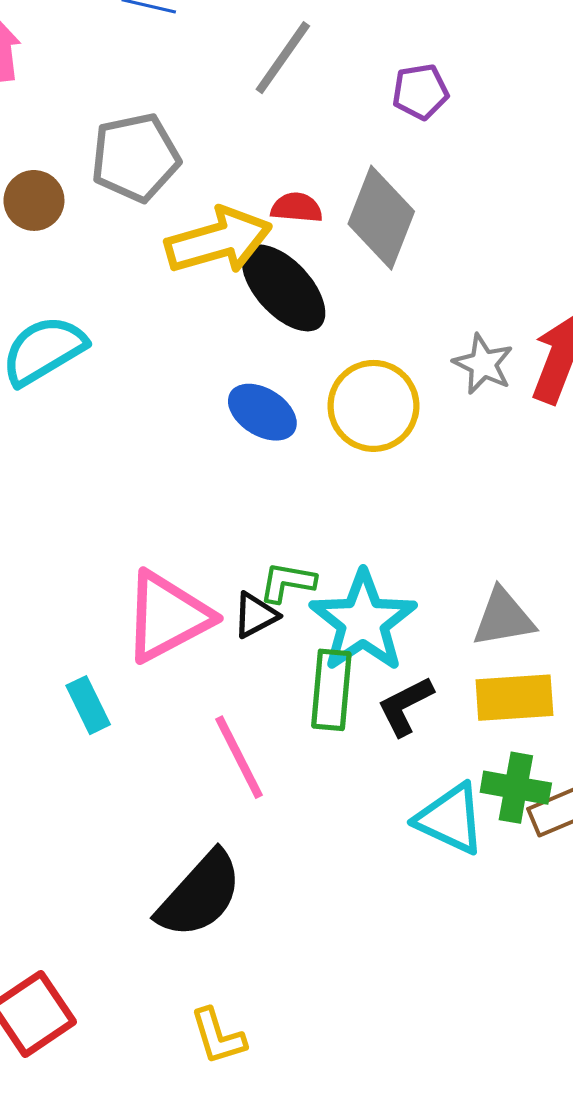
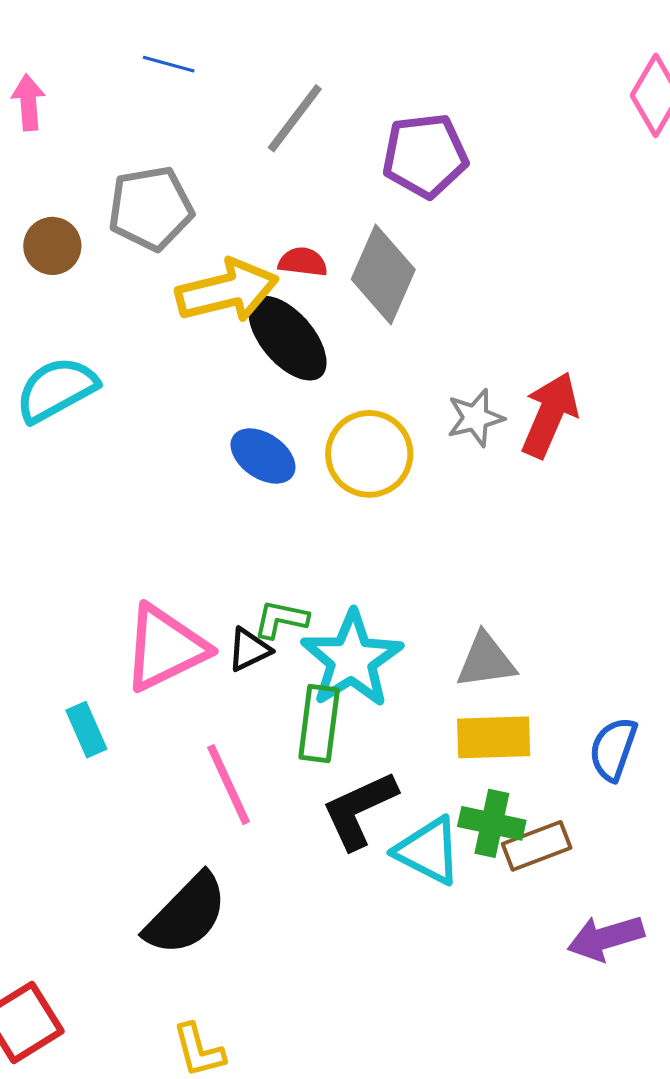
purple pentagon: (420, 92) -> (425, 156), size x1.6
gray star: (483, 364) -> (475, 418), turned 30
black L-shape: (405, 706) -> (359, 810), moved, size x1.4

